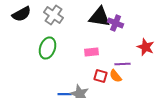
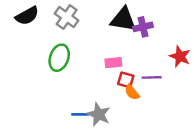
purple cross: (116, 23) -> (143, 27), turned -35
red square: (101, 76) -> (126, 80), moved
orange semicircle: (116, 76) -> (132, 92), moved

